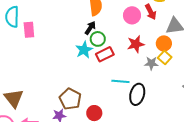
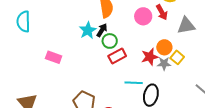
pink rectangle: (29, 30) -> (54, 57), moved, turned -63
orange circle: (164, 43) -> (164, 47), moved
red star: (136, 44) -> (150, 57), moved
cyan star: (84, 50) -> (88, 30), moved

